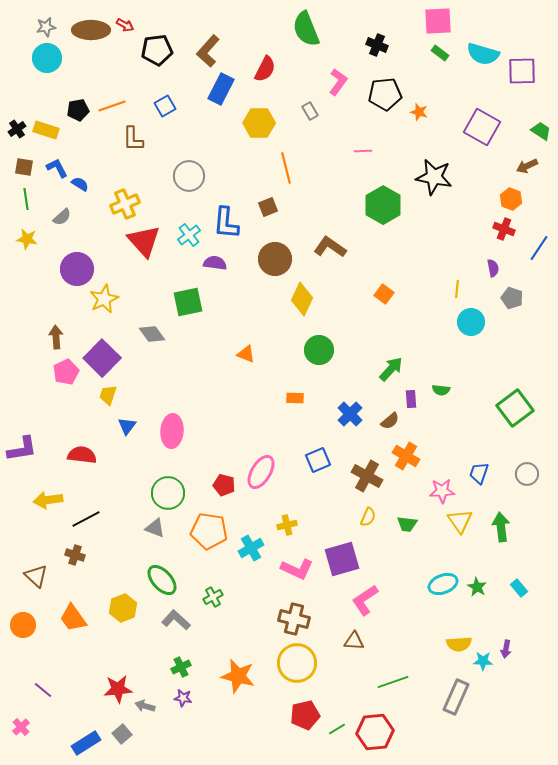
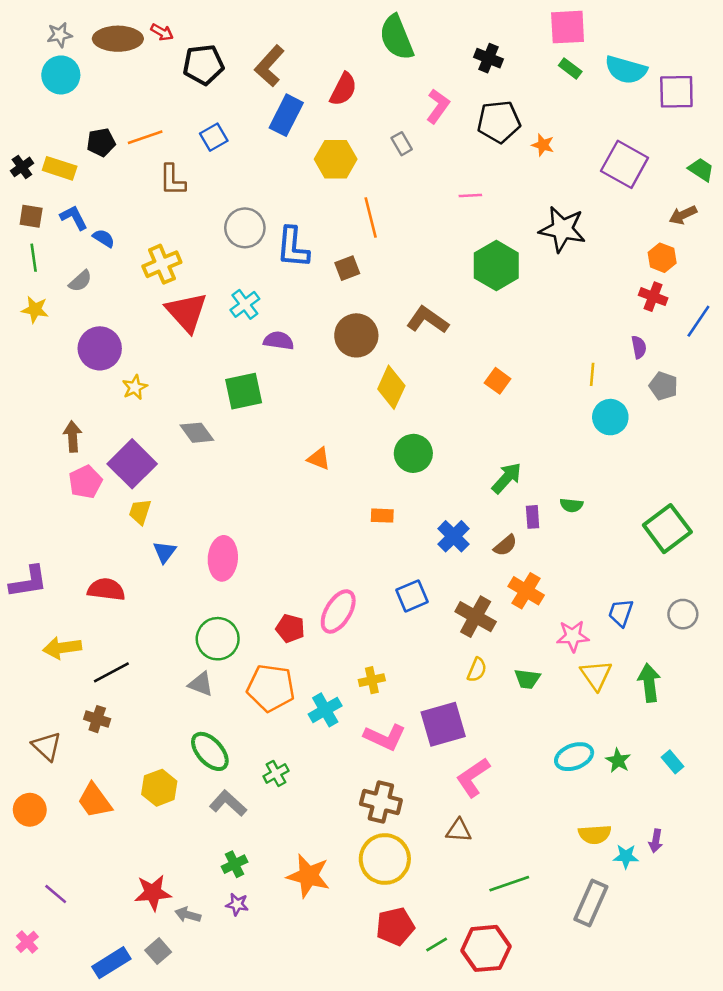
blue L-shape: (226, 223) -> (293, 247), moved
yellow star: (104, 299) -> (135, 387), size x0.7

